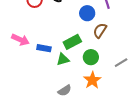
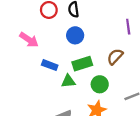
blue circle: (87, 13) -> (75, 35), moved
pink arrow: (20, 40) -> (29, 40), moved

